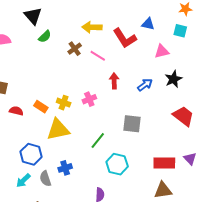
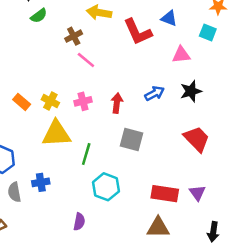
pink line: (98, 56) -> (86, 60), moved
red arrow: (114, 81) -> (117, 103), moved
yellow triangle: (58, 130) -> (56, 134), moved
green line: (98, 140) -> (86, 154), turned -30

